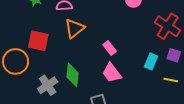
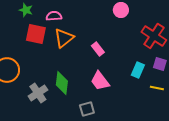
red square: (38, 41) -> (36, 34), moved
pink rectangle: (110, 48) -> (98, 49), moved

